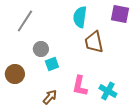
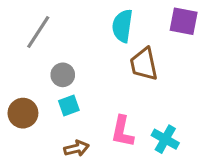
cyan square: (52, 64) -> (69, 105), moved
brown arrow: (50, 97) -> (77, 148), turned 35

